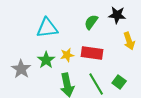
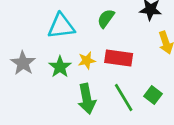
green semicircle: (91, 22) -> (106, 18), moved
gray star: (21, 69) -> (23, 63), moved

